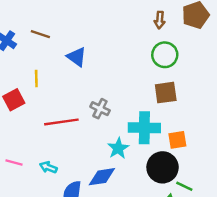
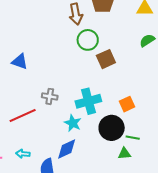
brown arrow: (160, 20) -> (76, 14), size x1.5
brown square: (166, 93) -> (106, 59), moved
orange square: (177, 140) -> (127, 104), moved

